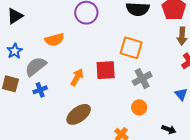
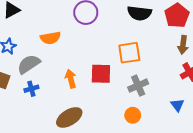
orange square: (131, 48) -> (129, 53), turned -30
orange arrow: (77, 77) -> (71, 79), turned -48

